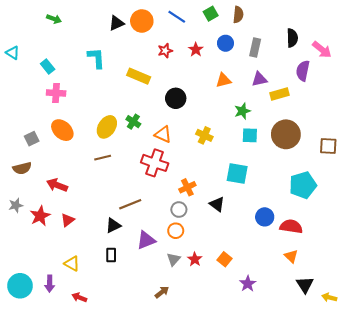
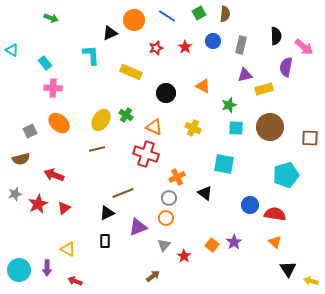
black triangle: (116, 23) -> (110, 33), moved
orange triangle: (223, 80) -> (203, 86), moved, turned 42
red star: (195, 259) -> (184, 256), moved
purple star: (248, 284) -> (234, 242), moved

